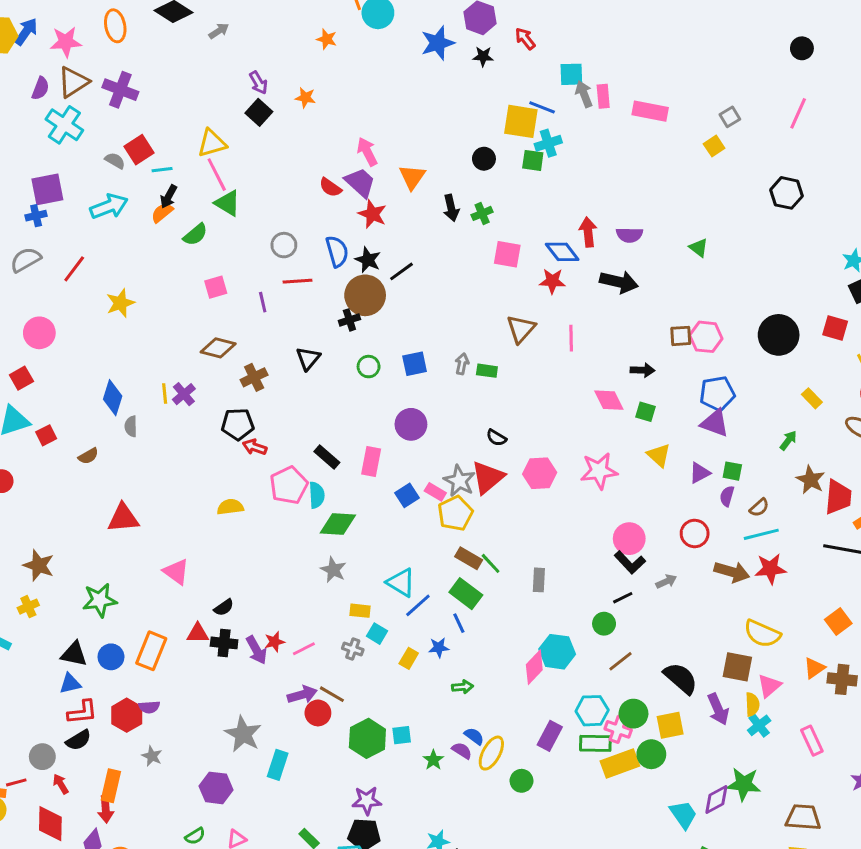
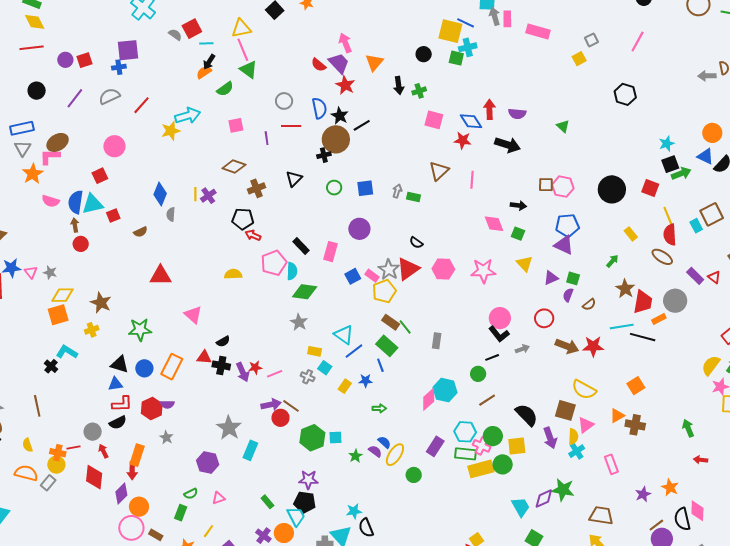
cyan arrow: (109, 206) -> (188, 116), moved
cyan line: (761, 534) -> (622, 327), moved

